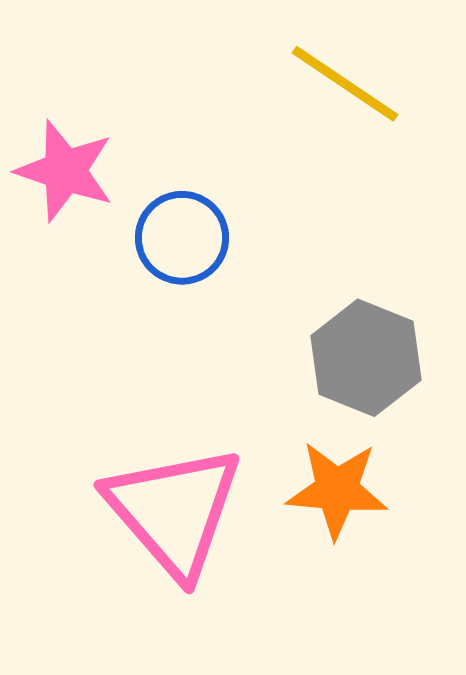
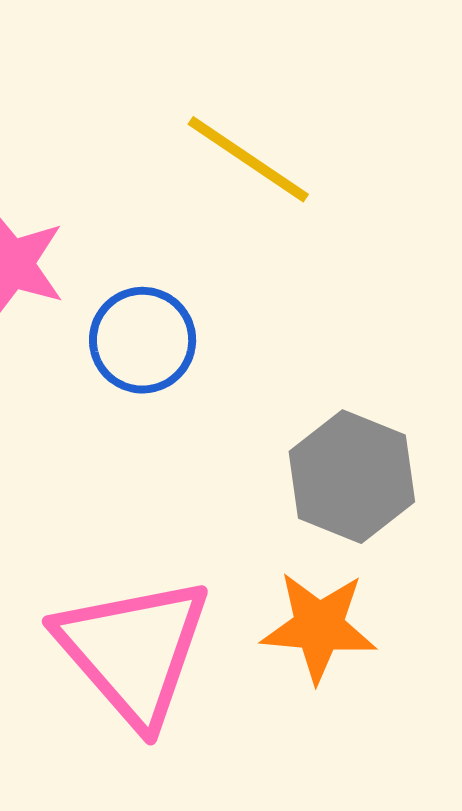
yellow line: (345, 84) -> (248, 159), moved

